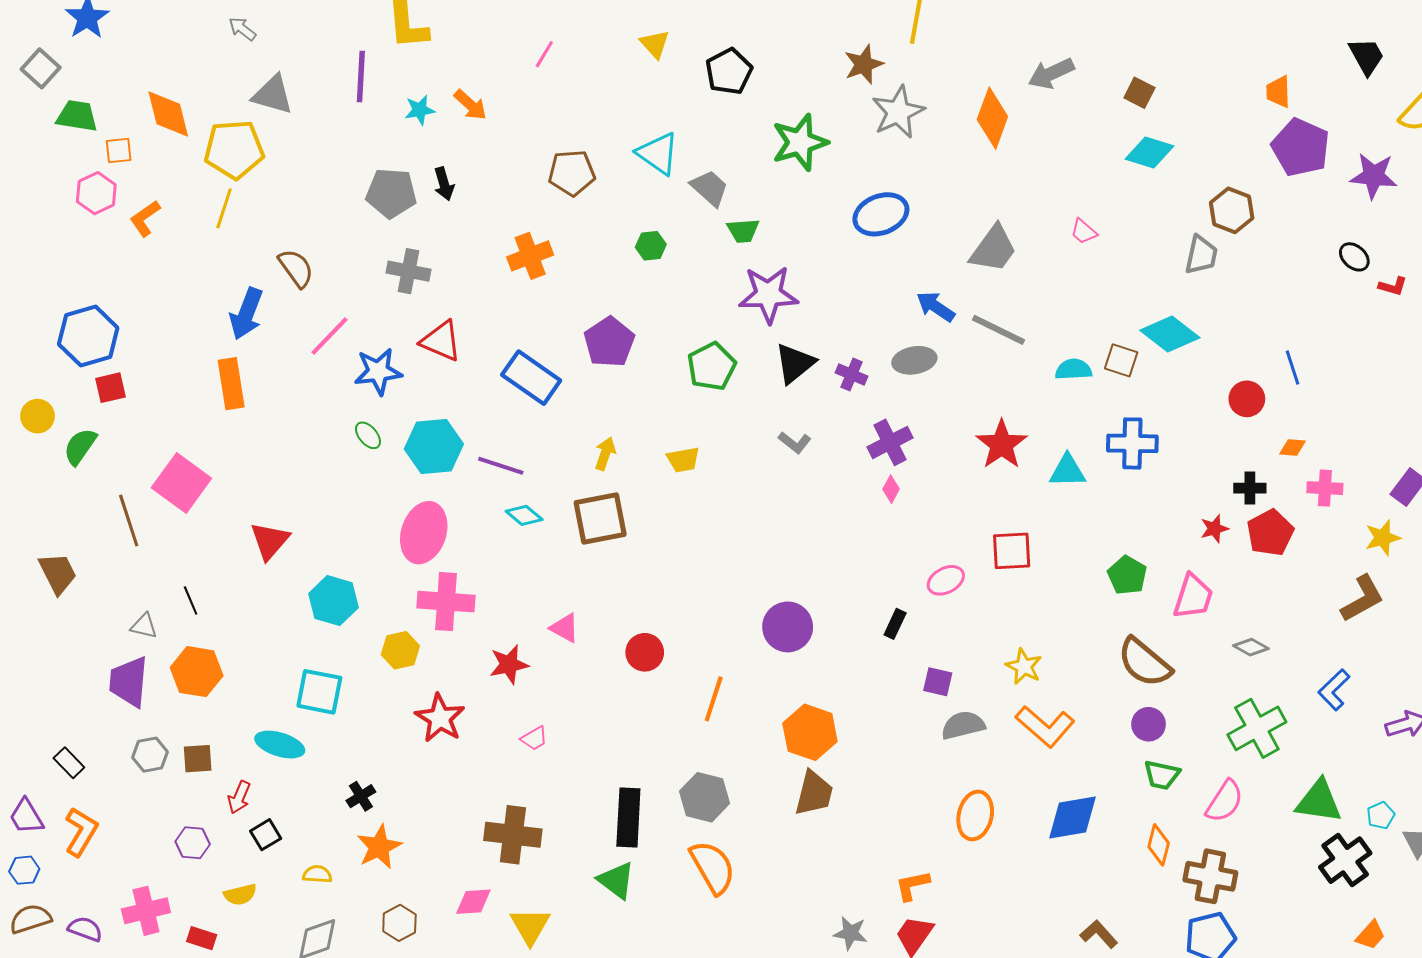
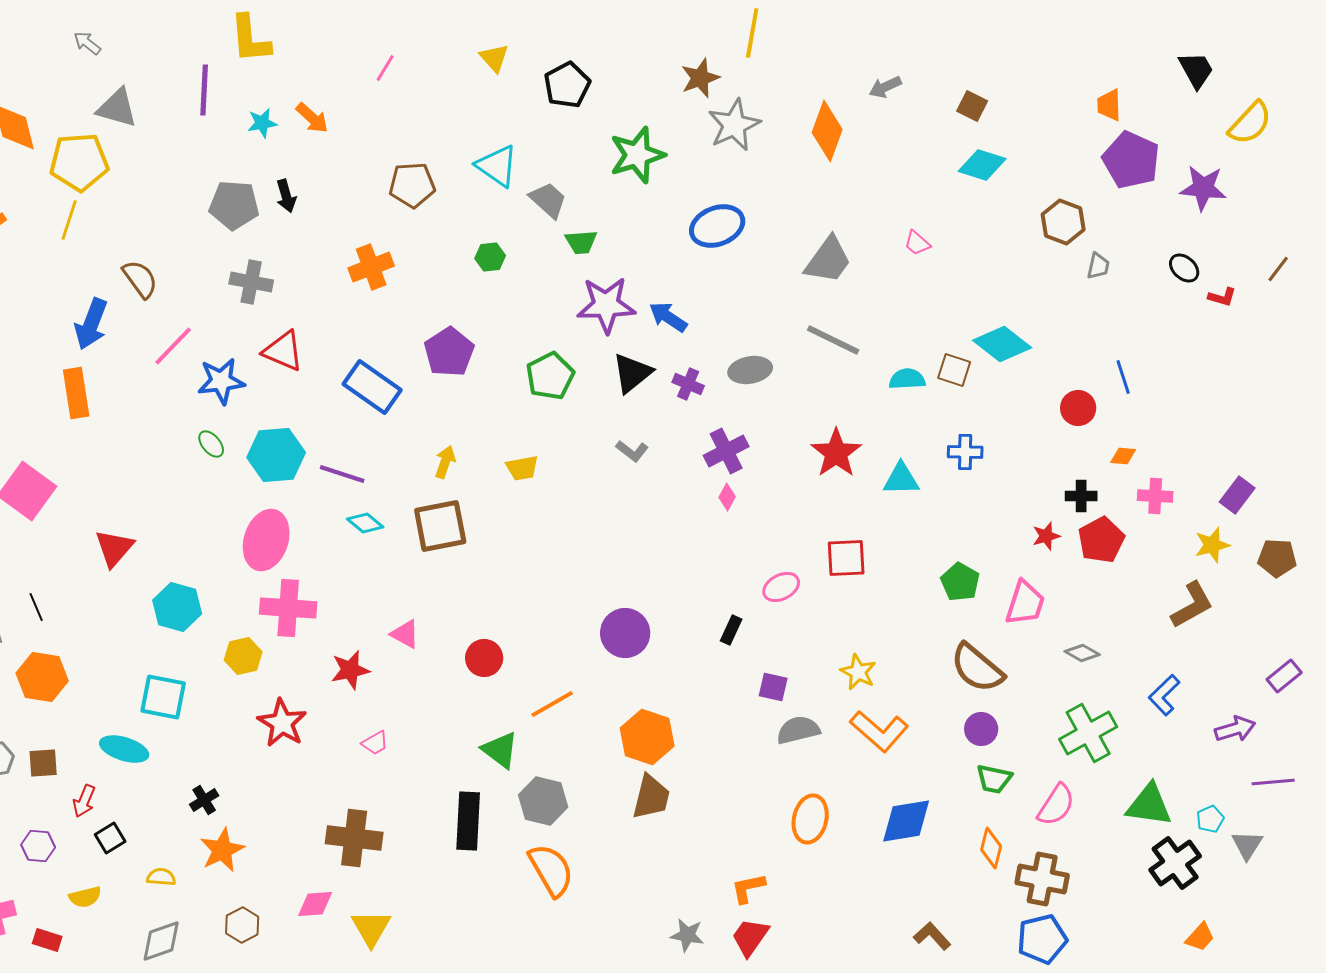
gray arrow: (1051, 73) -> (885, 87), size x0.7
gray trapezoid: (1201, 255) -> (1098, 266), moved, size x0.7
blue arrow: (936, 307) -> (668, 317), moved
blue cross: (1132, 443) -> (965, 452), size x0.7
orange line: (714, 699) -> (552, 704), turned 42
green triangle: (616, 880) -> (500, 750), moved

